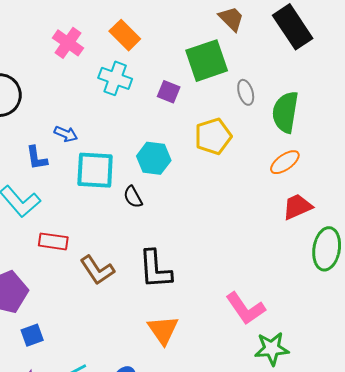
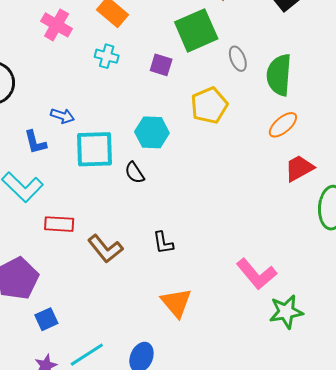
cyan cross: (115, 78) -> (107, 56), size x0.7
black L-shape: (155, 269) -> (163, 243), size x0.6

